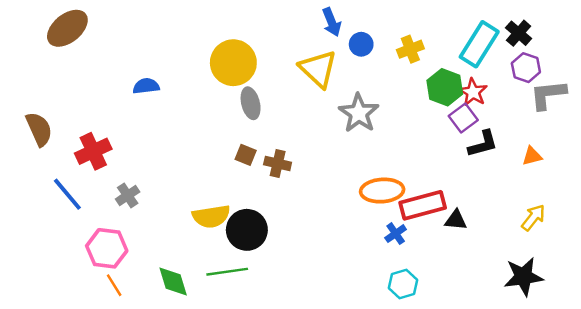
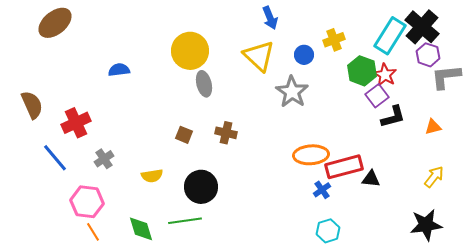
black cross: (519, 33) -> (422, 27), size x1.6
blue circle: (361, 44) -> (304, 55), moved
brown square: (246, 155) -> (184, 135), moved
yellow semicircle: (211, 216) -> (152, 176), moved, size x0.7

